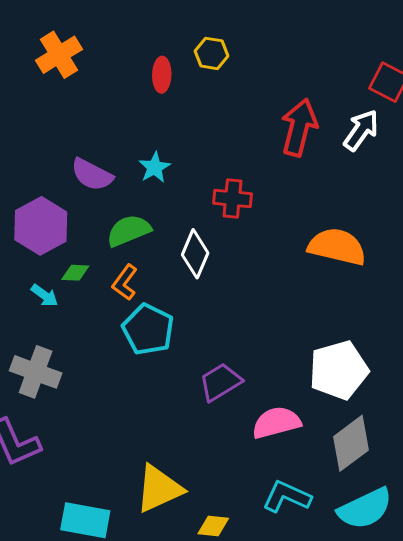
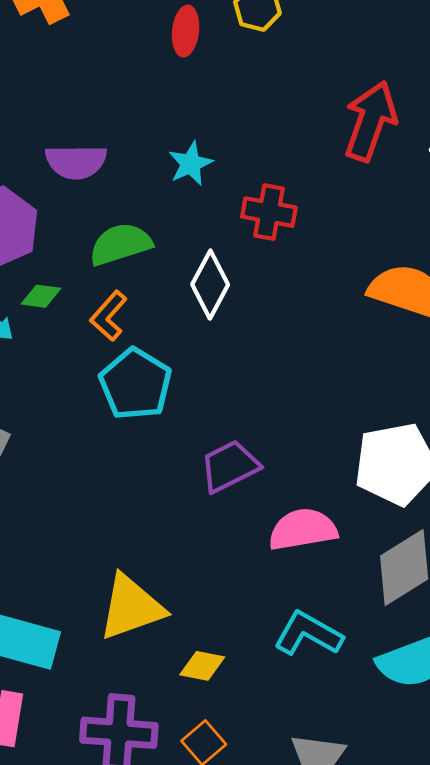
cyan star: (155, 167) -> (190, 164), moved
purple semicircle: (92, 175) -> (76, 162), turned -33

